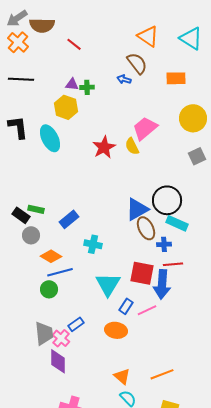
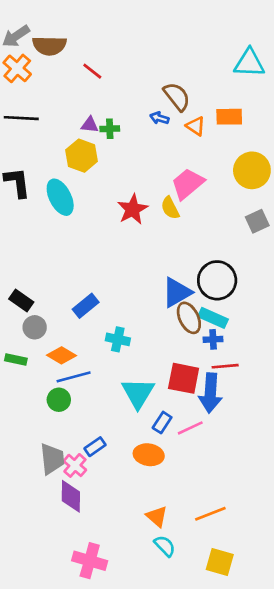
orange triangle: (148, 36) -> (196, 126), moved, size x0.7
cyan triangle: (191, 38) -> (249, 63), turned -30
green rectangle: (36, 209) -> (16, 359), moved
cyan rectangle: (177, 223) -> (213, 318), moved

